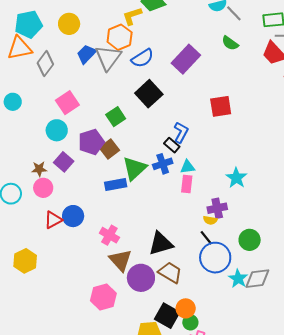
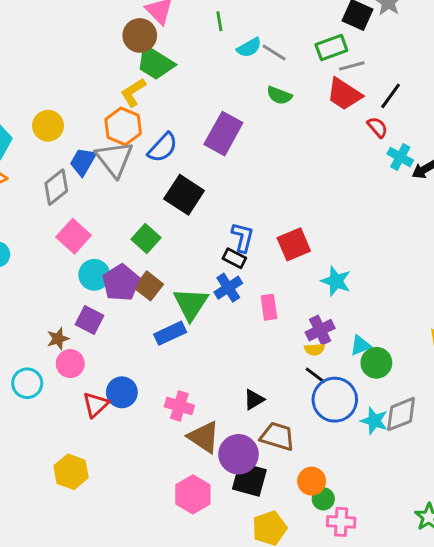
gray diamond: (45, 64) -> (56, 187), moved, turned 30
red square: (221, 106) -> (294, 244), moved
cyan circle: (57, 130) -> (94, 275), moved
cyan triangle: (187, 167) -> (360, 345), moved
black triangle: (161, 244) -> (254, 399), size x0.6
black square: (167, 316) -> (249, 479), moved

